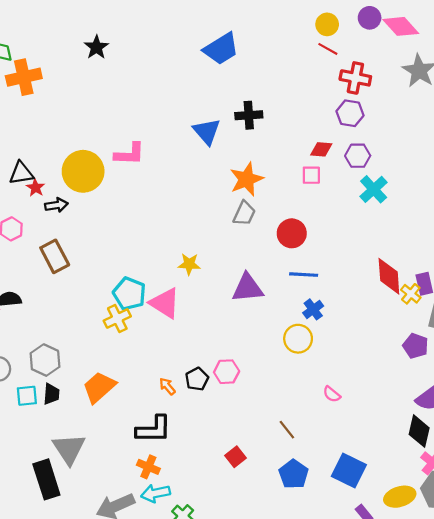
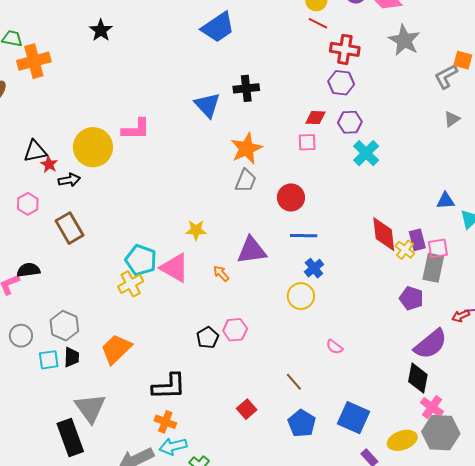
orange arrow: (167, 386) -> (221, 274), moved

